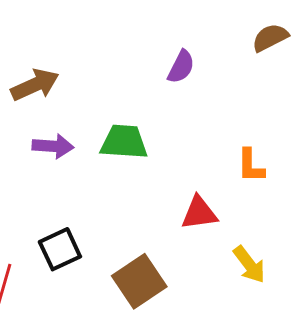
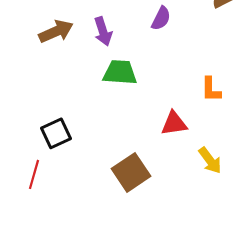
purple arrow: (53, 146) -> (103, 31), moved, turned 68
black square: (60, 249) -> (56, 133), moved

